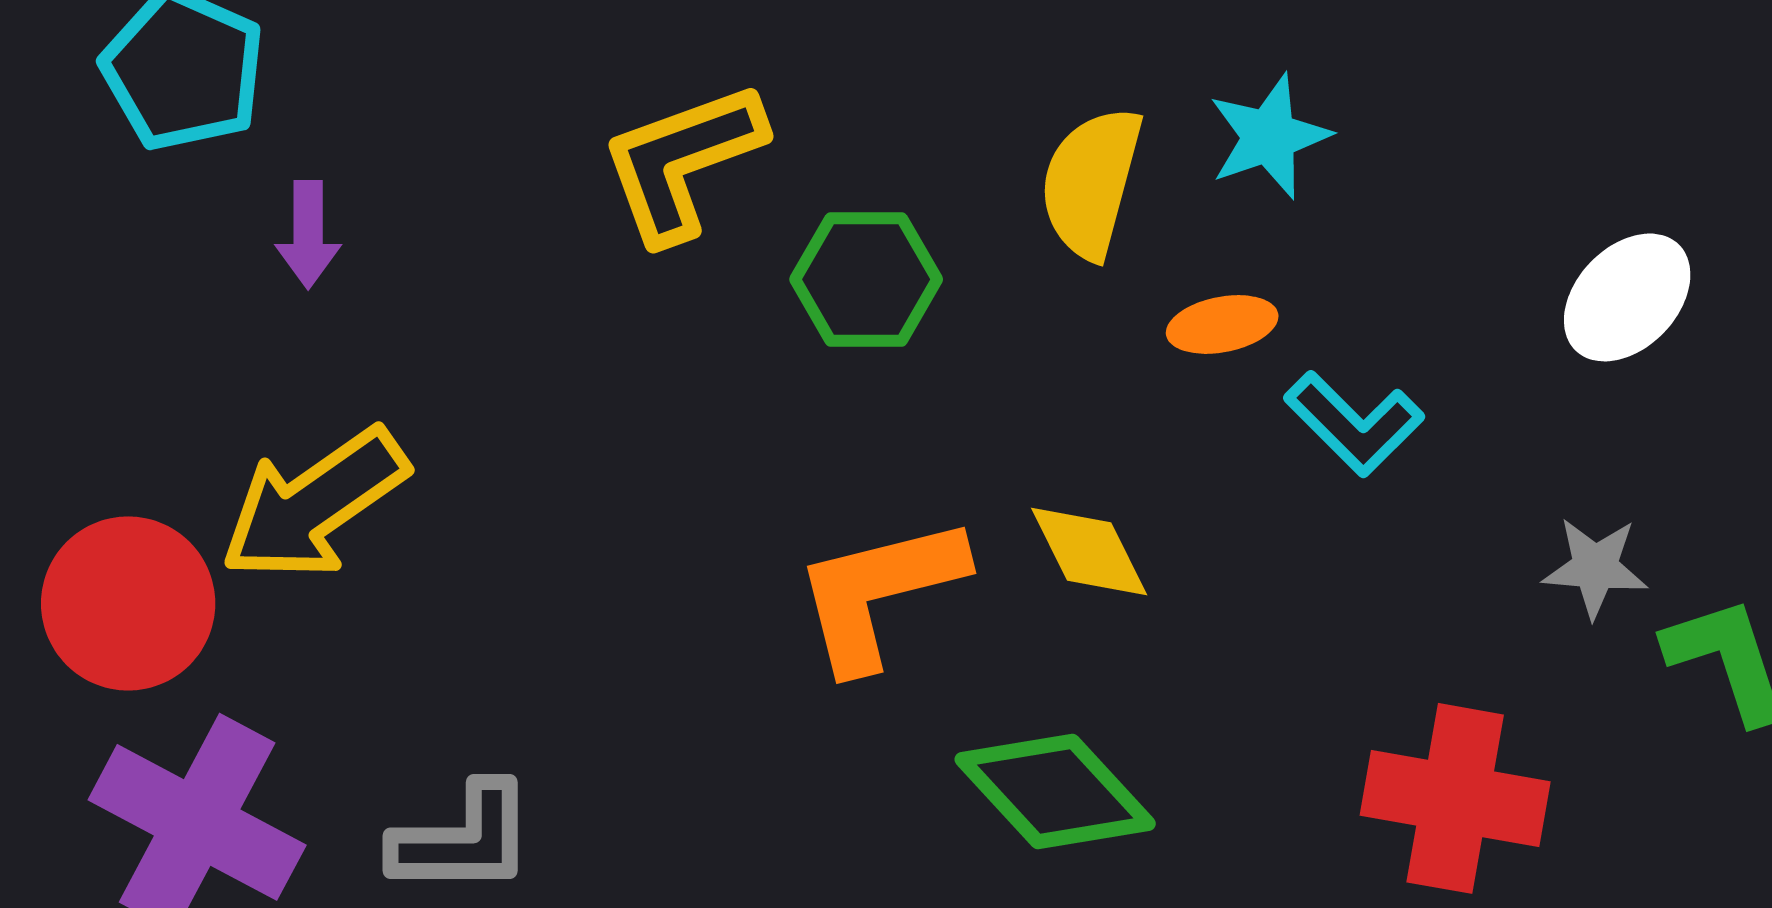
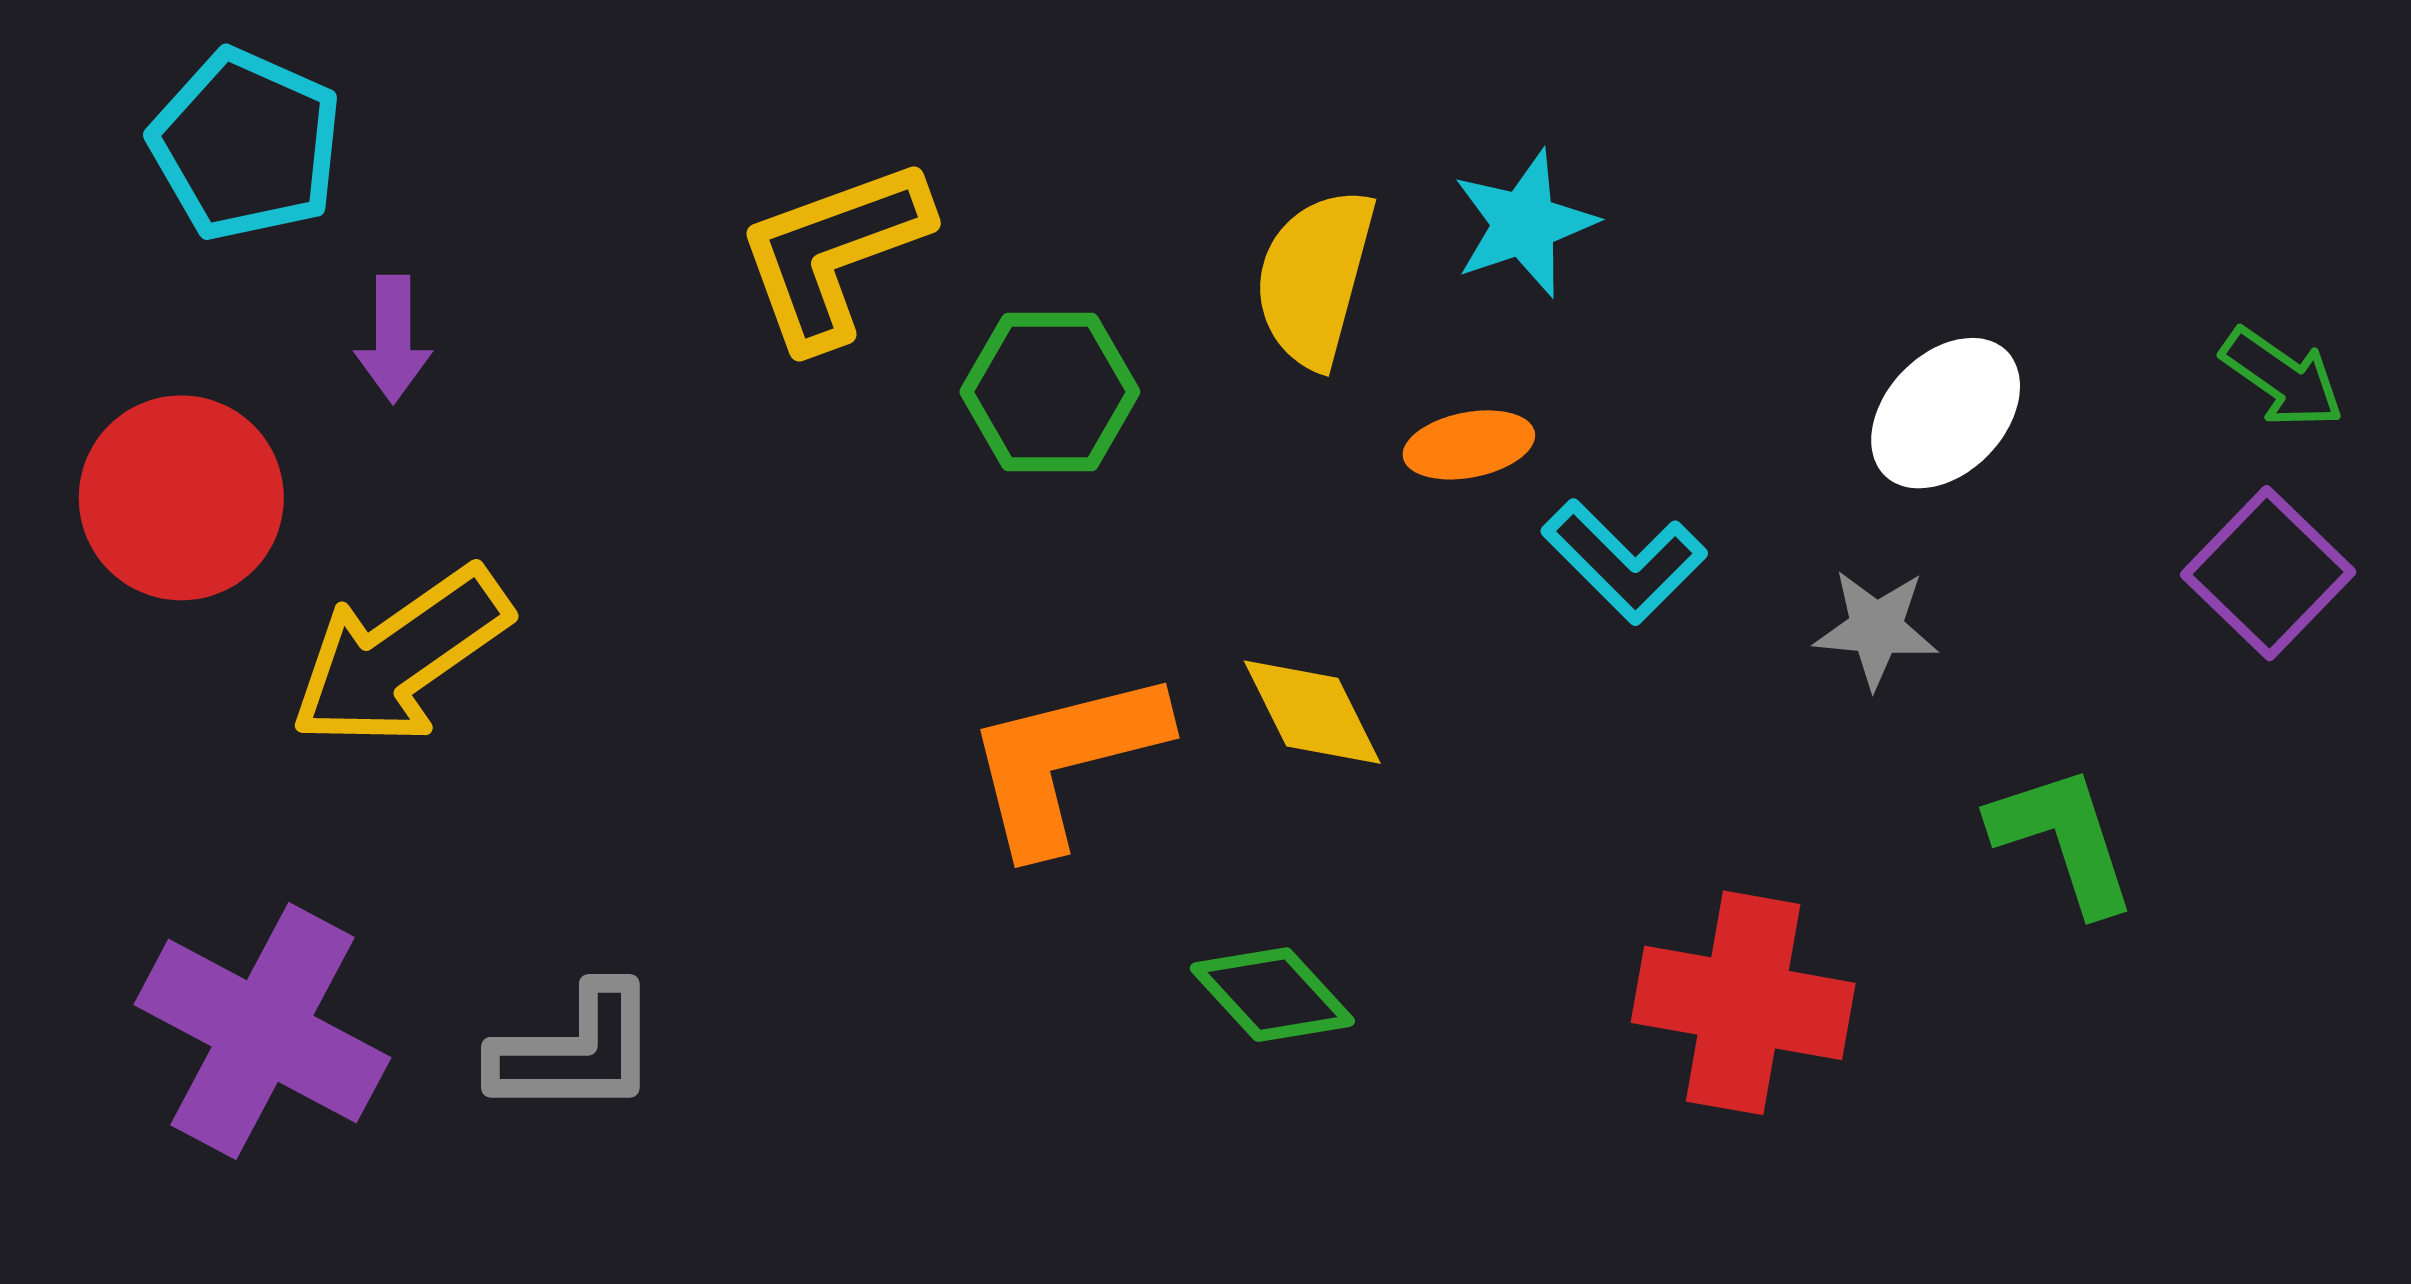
gray star: (1595, 567) -> (1876, 629), moved
red circle: (128, 603) -> (181, 498), moved
green diamond: (1055, 791) -> (1272, 995), size x0.7

